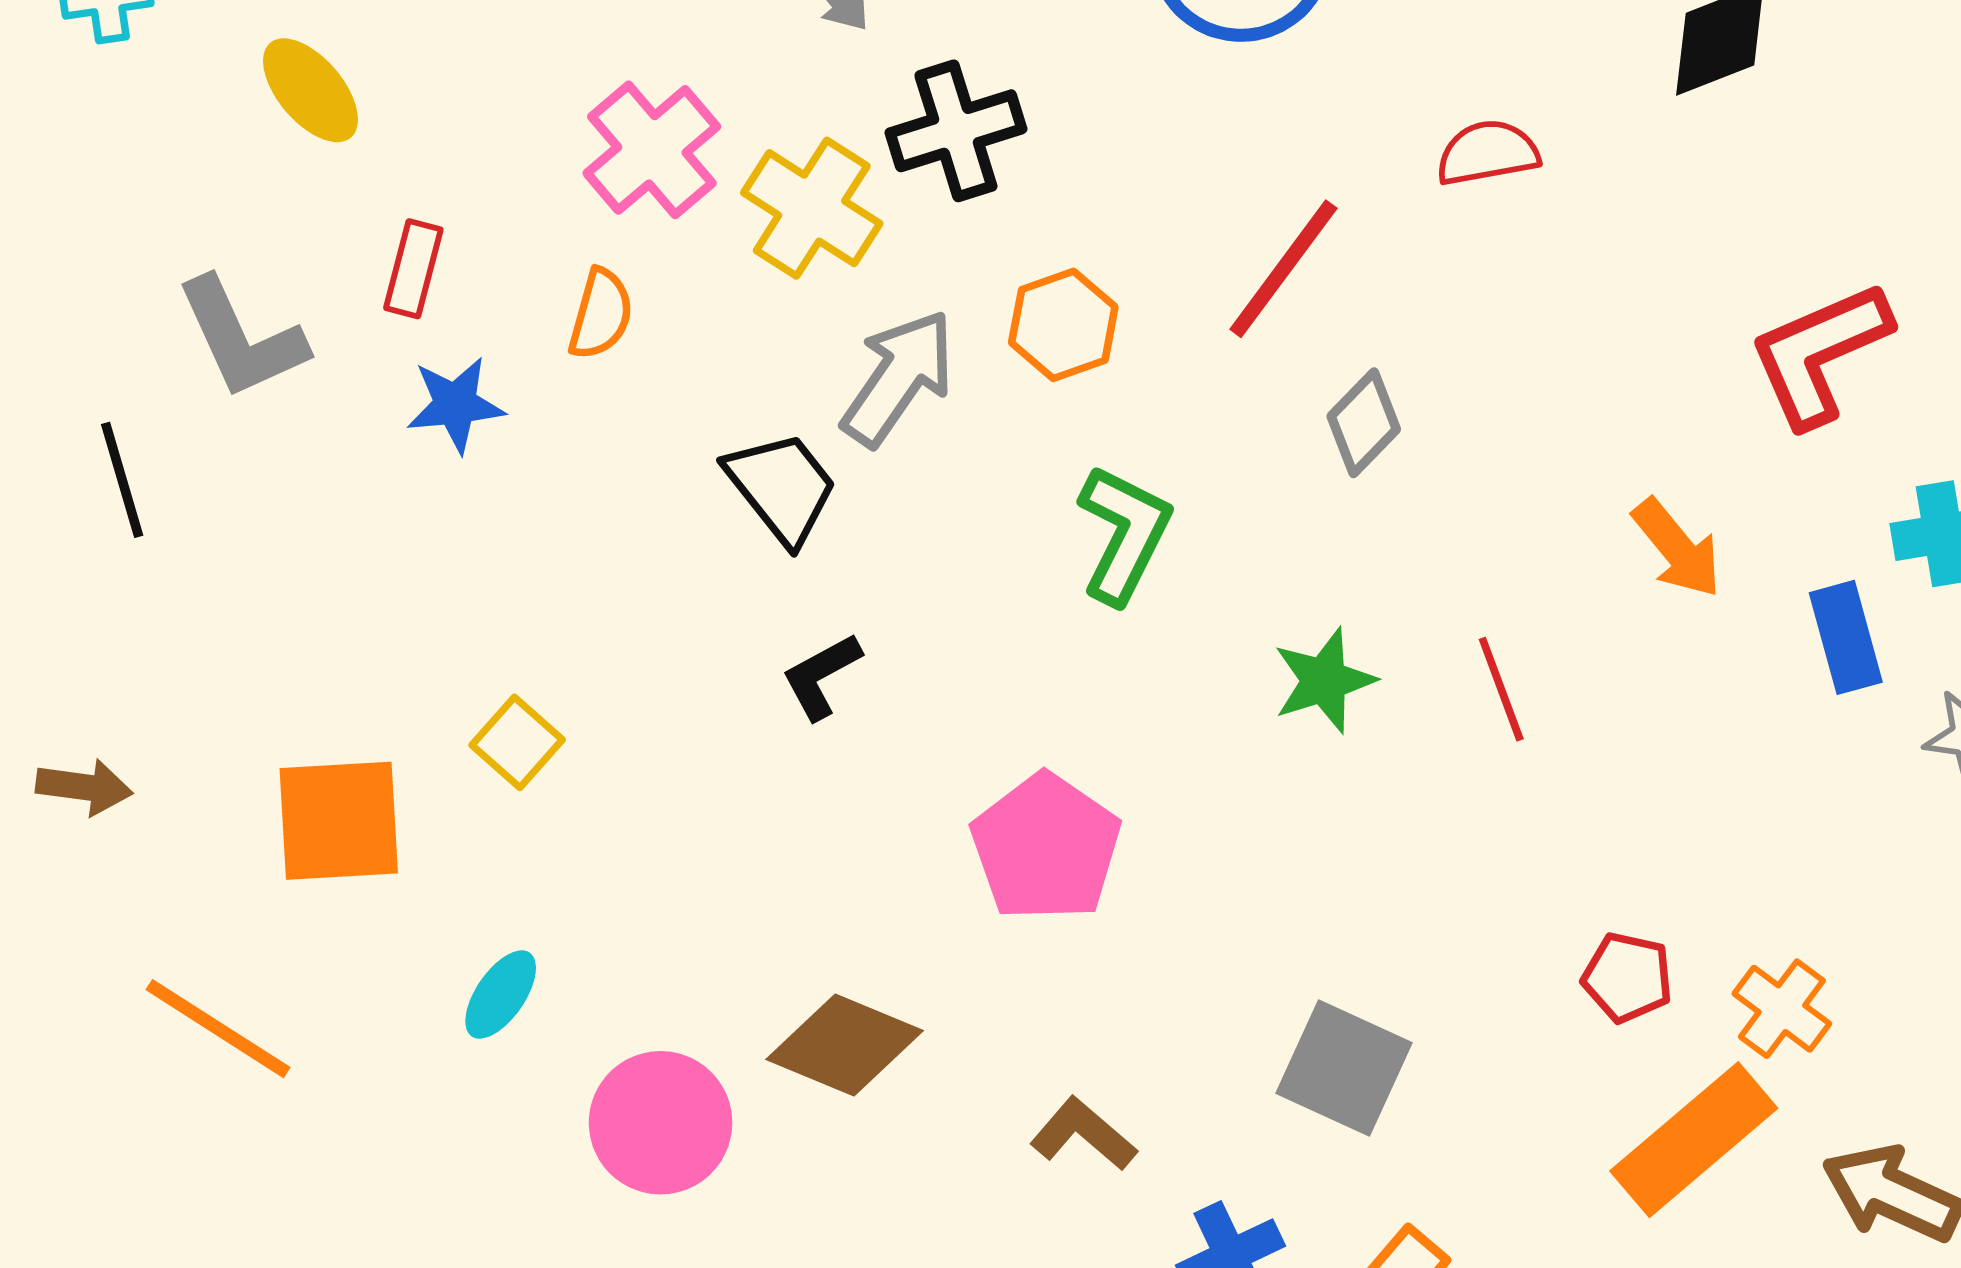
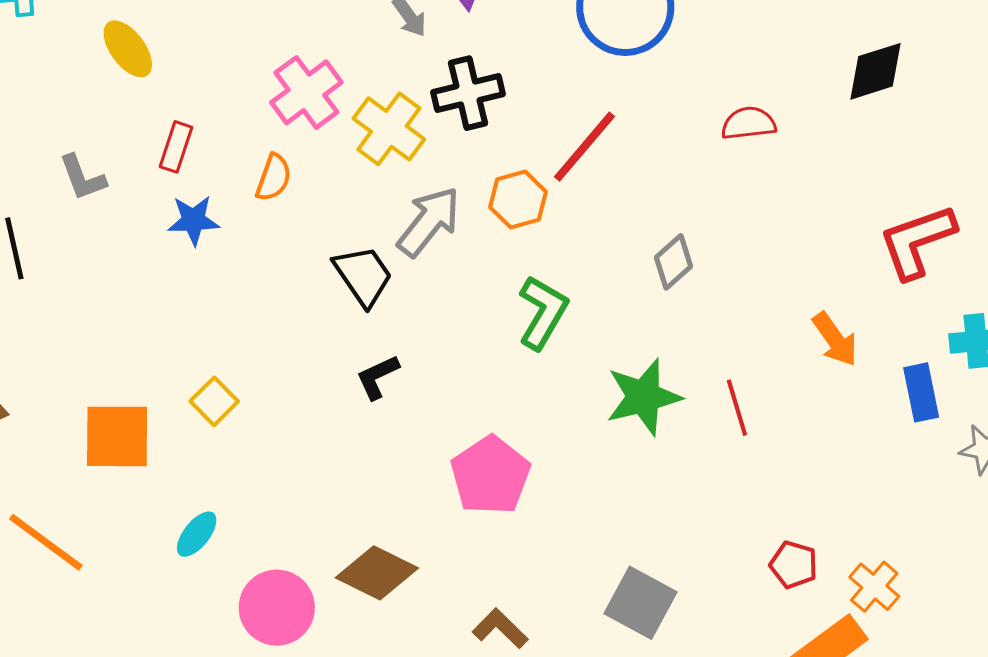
red line: (1283, 269) -> (584, 147), moved
gray L-shape: (241, 338) -> (83, 178), size x0.7
green star: (1324, 681) -> (643, 397), size x1.4

